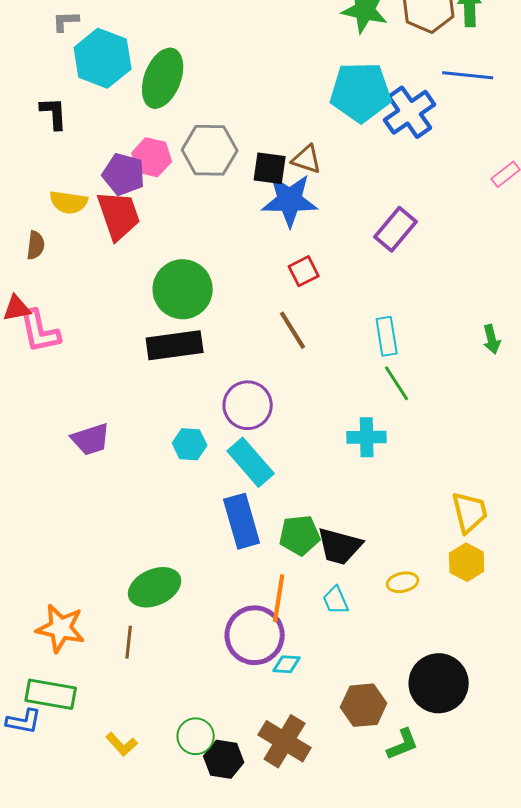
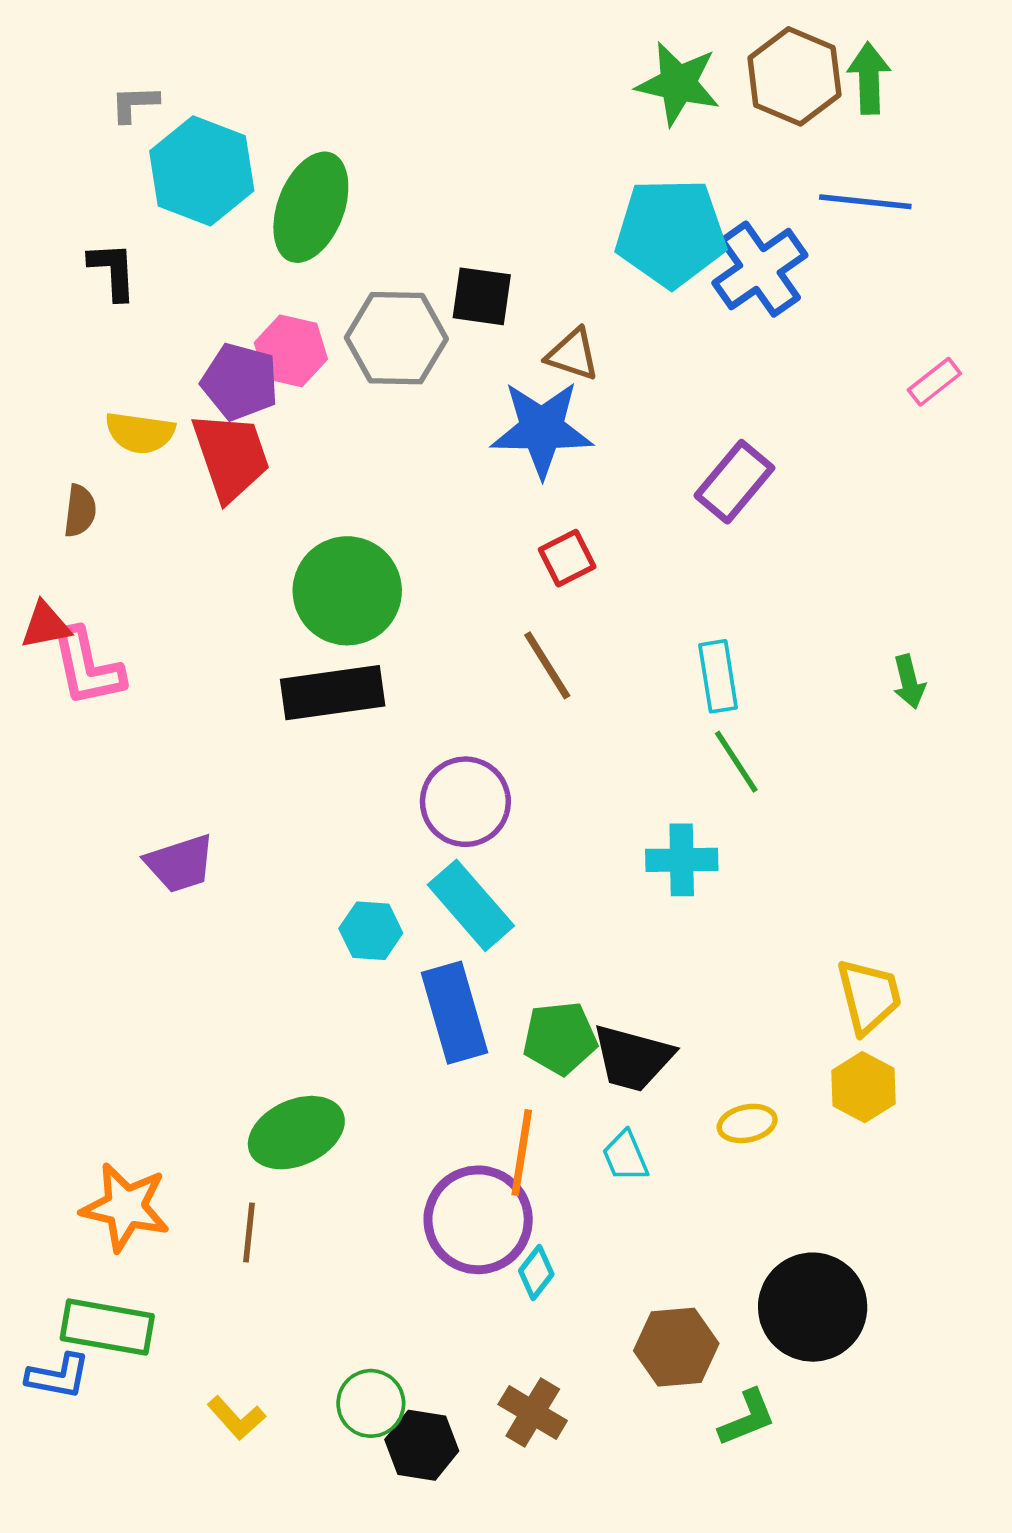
black square: (270, 168) -> (482, 296), moved
cyan hexagon: (190, 444) -> (371, 931), moved
cyan diamond: (287, 664) -> (536, 1273), turned -56
brown cross: (285, 741) -> (533, 1413), size x0.7

